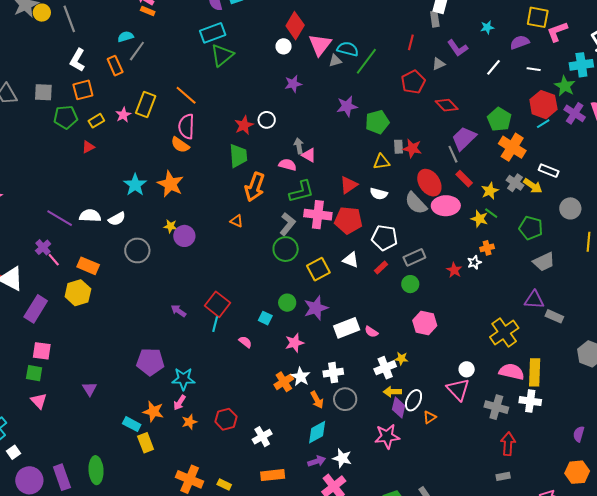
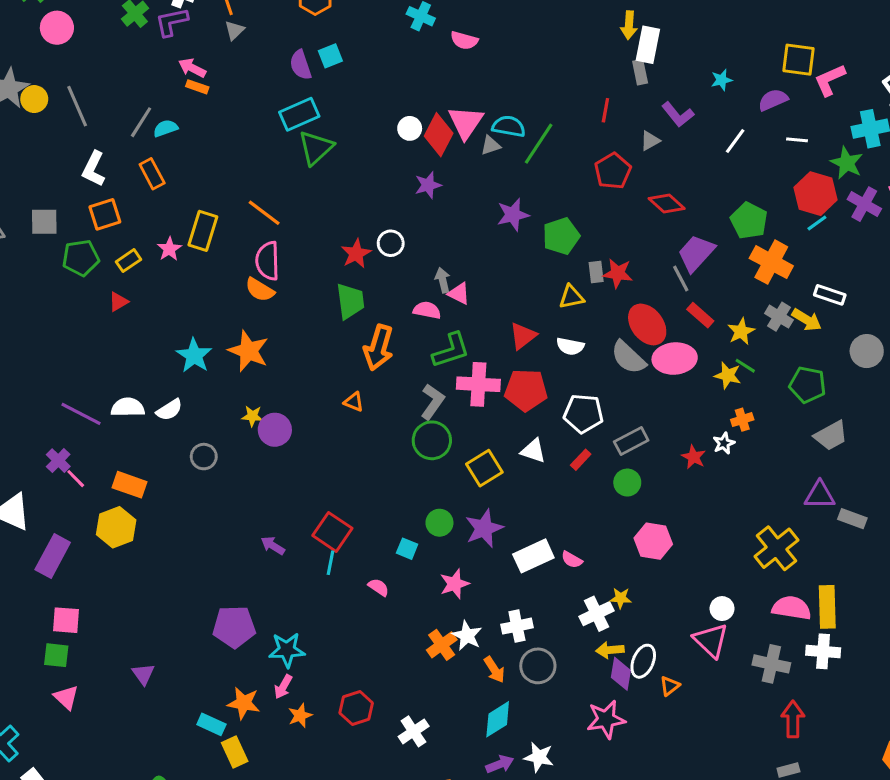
red diamond: (295, 26) -> (439, 135), moved
gray line: (137, 51) -> (141, 122), moved
gray circle: (137, 250) -> (204, 457), size x0.7

